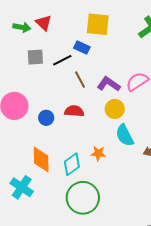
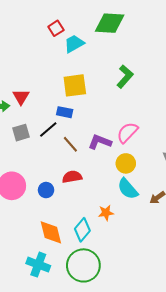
red triangle: (44, 23) -> (21, 97), turned 30
yellow circle: (115, 109) -> (126, 163), moved
green circle: (83, 198) -> (83, 265), moved

